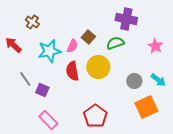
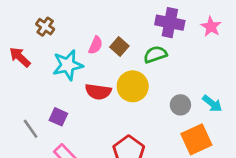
pink semicircle: (72, 46) -> (96, 45), moved
pink star: (155, 46) -> (211, 27), moved
red semicircle: (72, 71) -> (98, 92), turned -72
gray line: (25, 79) -> (31, 129), moved

